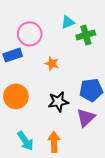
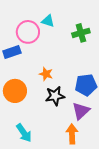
cyan triangle: (68, 22) -> (48, 21), moved, turned 40
orange star: (52, 64) -> (46, 74), moved
orange arrow: (54, 142) -> (72, 134), moved

